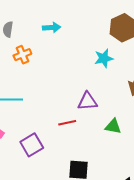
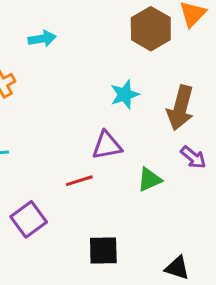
cyan star: (104, 58) -> (125, 95), moved
green triangle: (113, 126) -> (149, 180), turned -30

